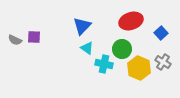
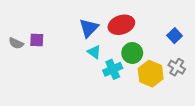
red ellipse: (131, 21) -> (121, 25), moved
cyan cross: (104, 64) -> (113, 69), turned -36

